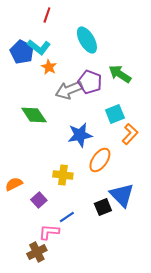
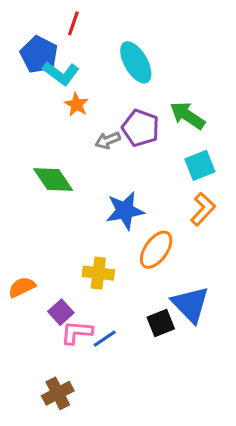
blue pentagon: (22, 52) -> (39, 55), moved
gray arrow: (69, 90) -> (108, 140), size x0.6
cyan square: (115, 114) -> (200, 165), moved
pink L-shape: (49, 232) -> (76, 332), moved

